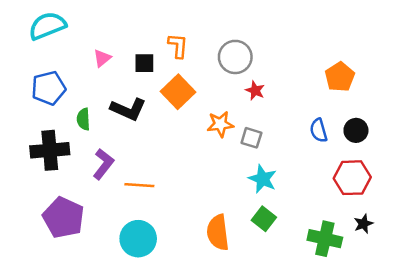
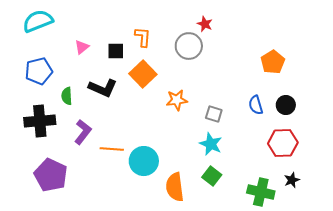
red star: (255, 91) -> (205, 24), moved
gray square: (251, 138) -> (214, 114), moved
cyan circle: (138, 239) -> (144, 161), moved

